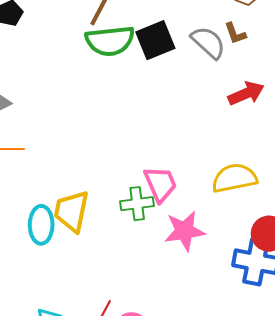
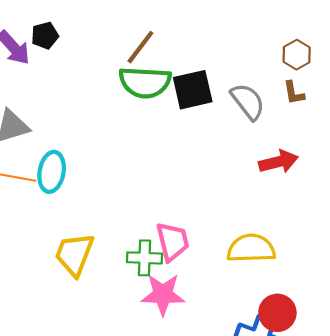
brown L-shape: (235, 33) -> (294, 93), moved
cyan ellipse: (41, 225) -> (52, 172), moved
pink star: (185, 231) -> (163, 294), moved

